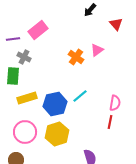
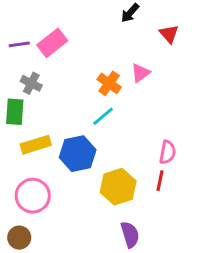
purple line: (13, 39) -> (19, 44), moved
cyan line: (80, 96) -> (103, 116), moved
yellow hexagon: (57, 134) -> (118, 187), moved

